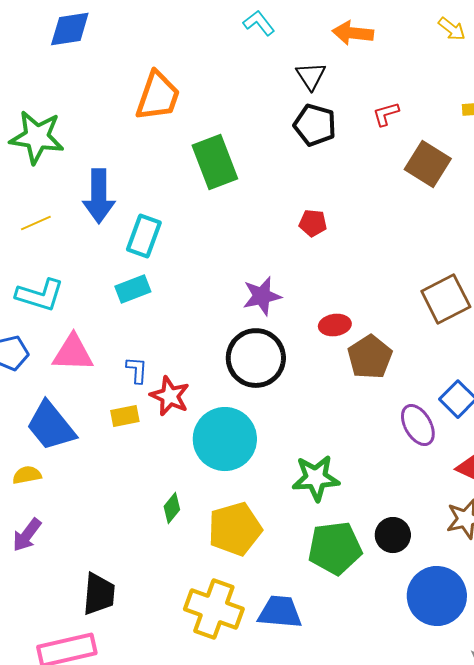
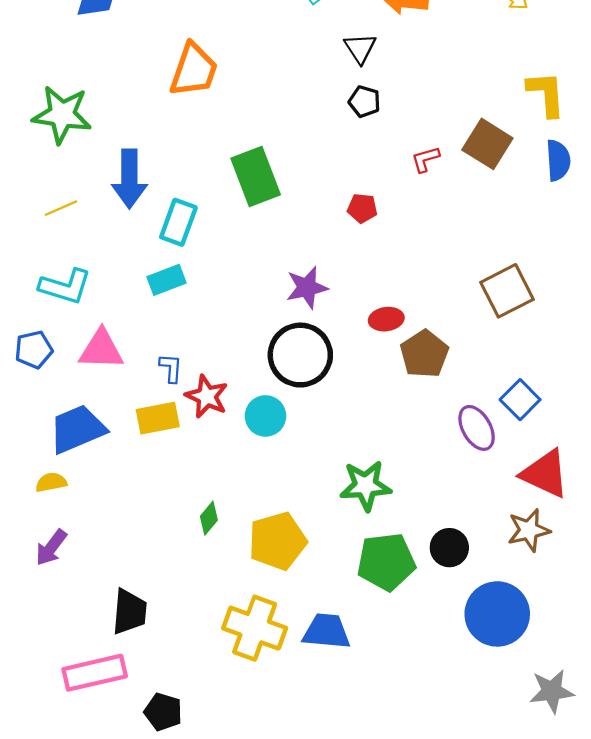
red L-shape: (386, 114) -> (425, 159), moved
black pentagon: (315, 125) -> (364, 102), size x0.7
green rectangle: (215, 162) -> (256, 177), moved
yellow rectangle: (125, 416) -> (158, 418), size x1.4
blue trapezoid: (51, 426) -> (77, 429), turned 106
cyan circle: (225, 439) -> (265, 416), moved, size x0.6

